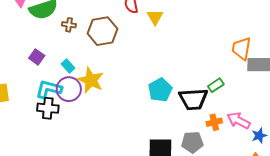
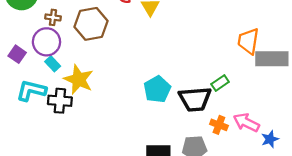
purple circle: (69, 89) -> (46, 42), moved
black cross: (48, 108) -> (60, 101), moved
orange cross: (214, 122) -> (219, 125), turned 35

